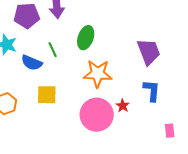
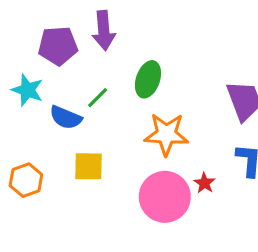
green line: (53, 50) -> (98, 98), turned 70

